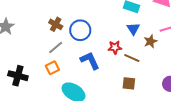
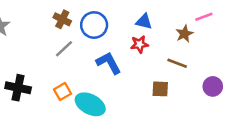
blue triangle: (133, 29) -> (144, 22), moved, turned -40
brown line: (132, 58) -> (177, 63), moved
orange square: (52, 68) -> (62, 92), moved

